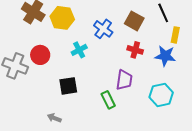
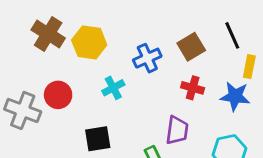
brown square: (134, 21) -> (191, 47), turned 30
blue cross: (103, 29) -> (147, 58), turned 30

